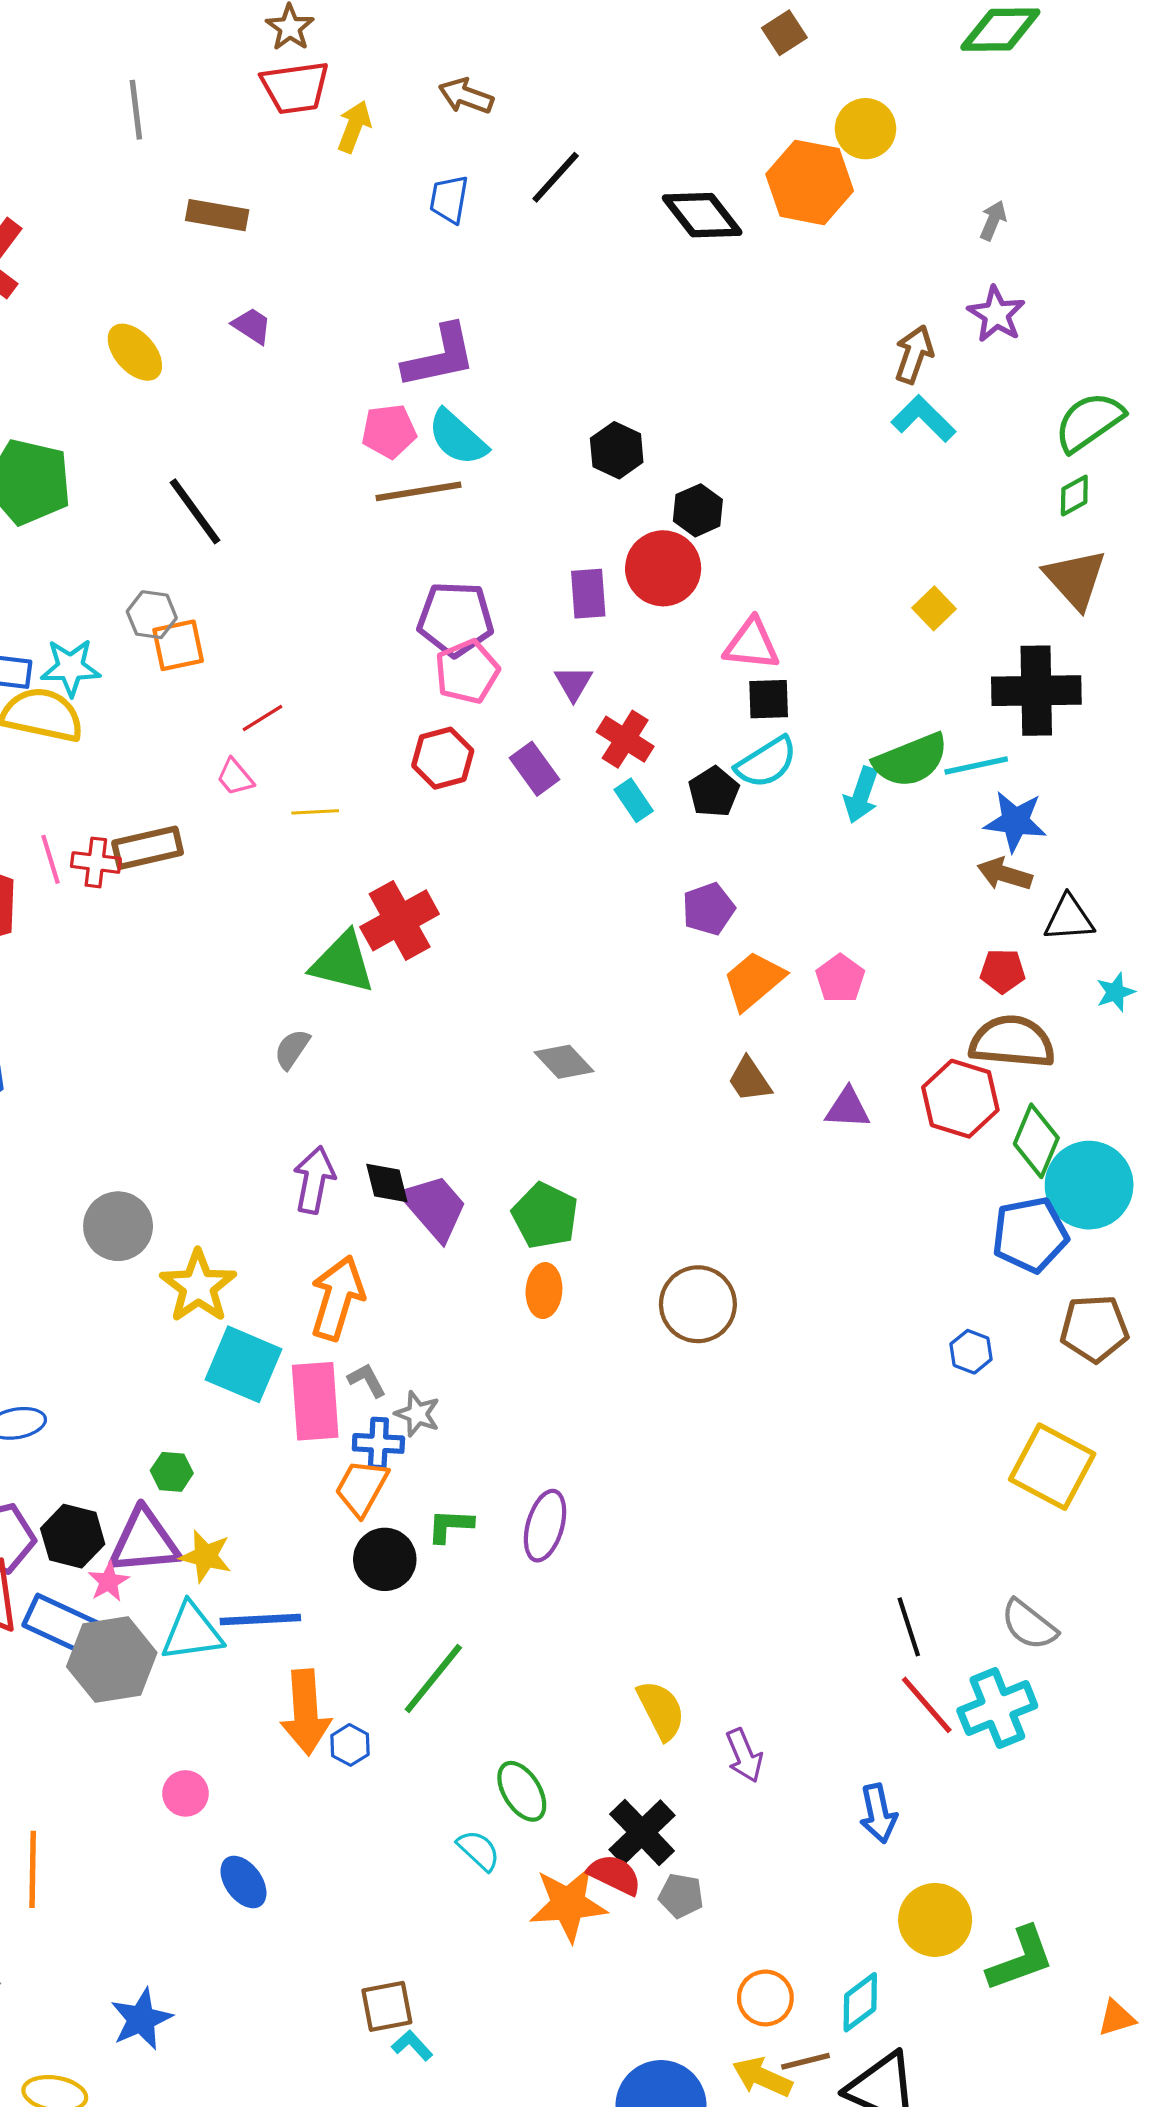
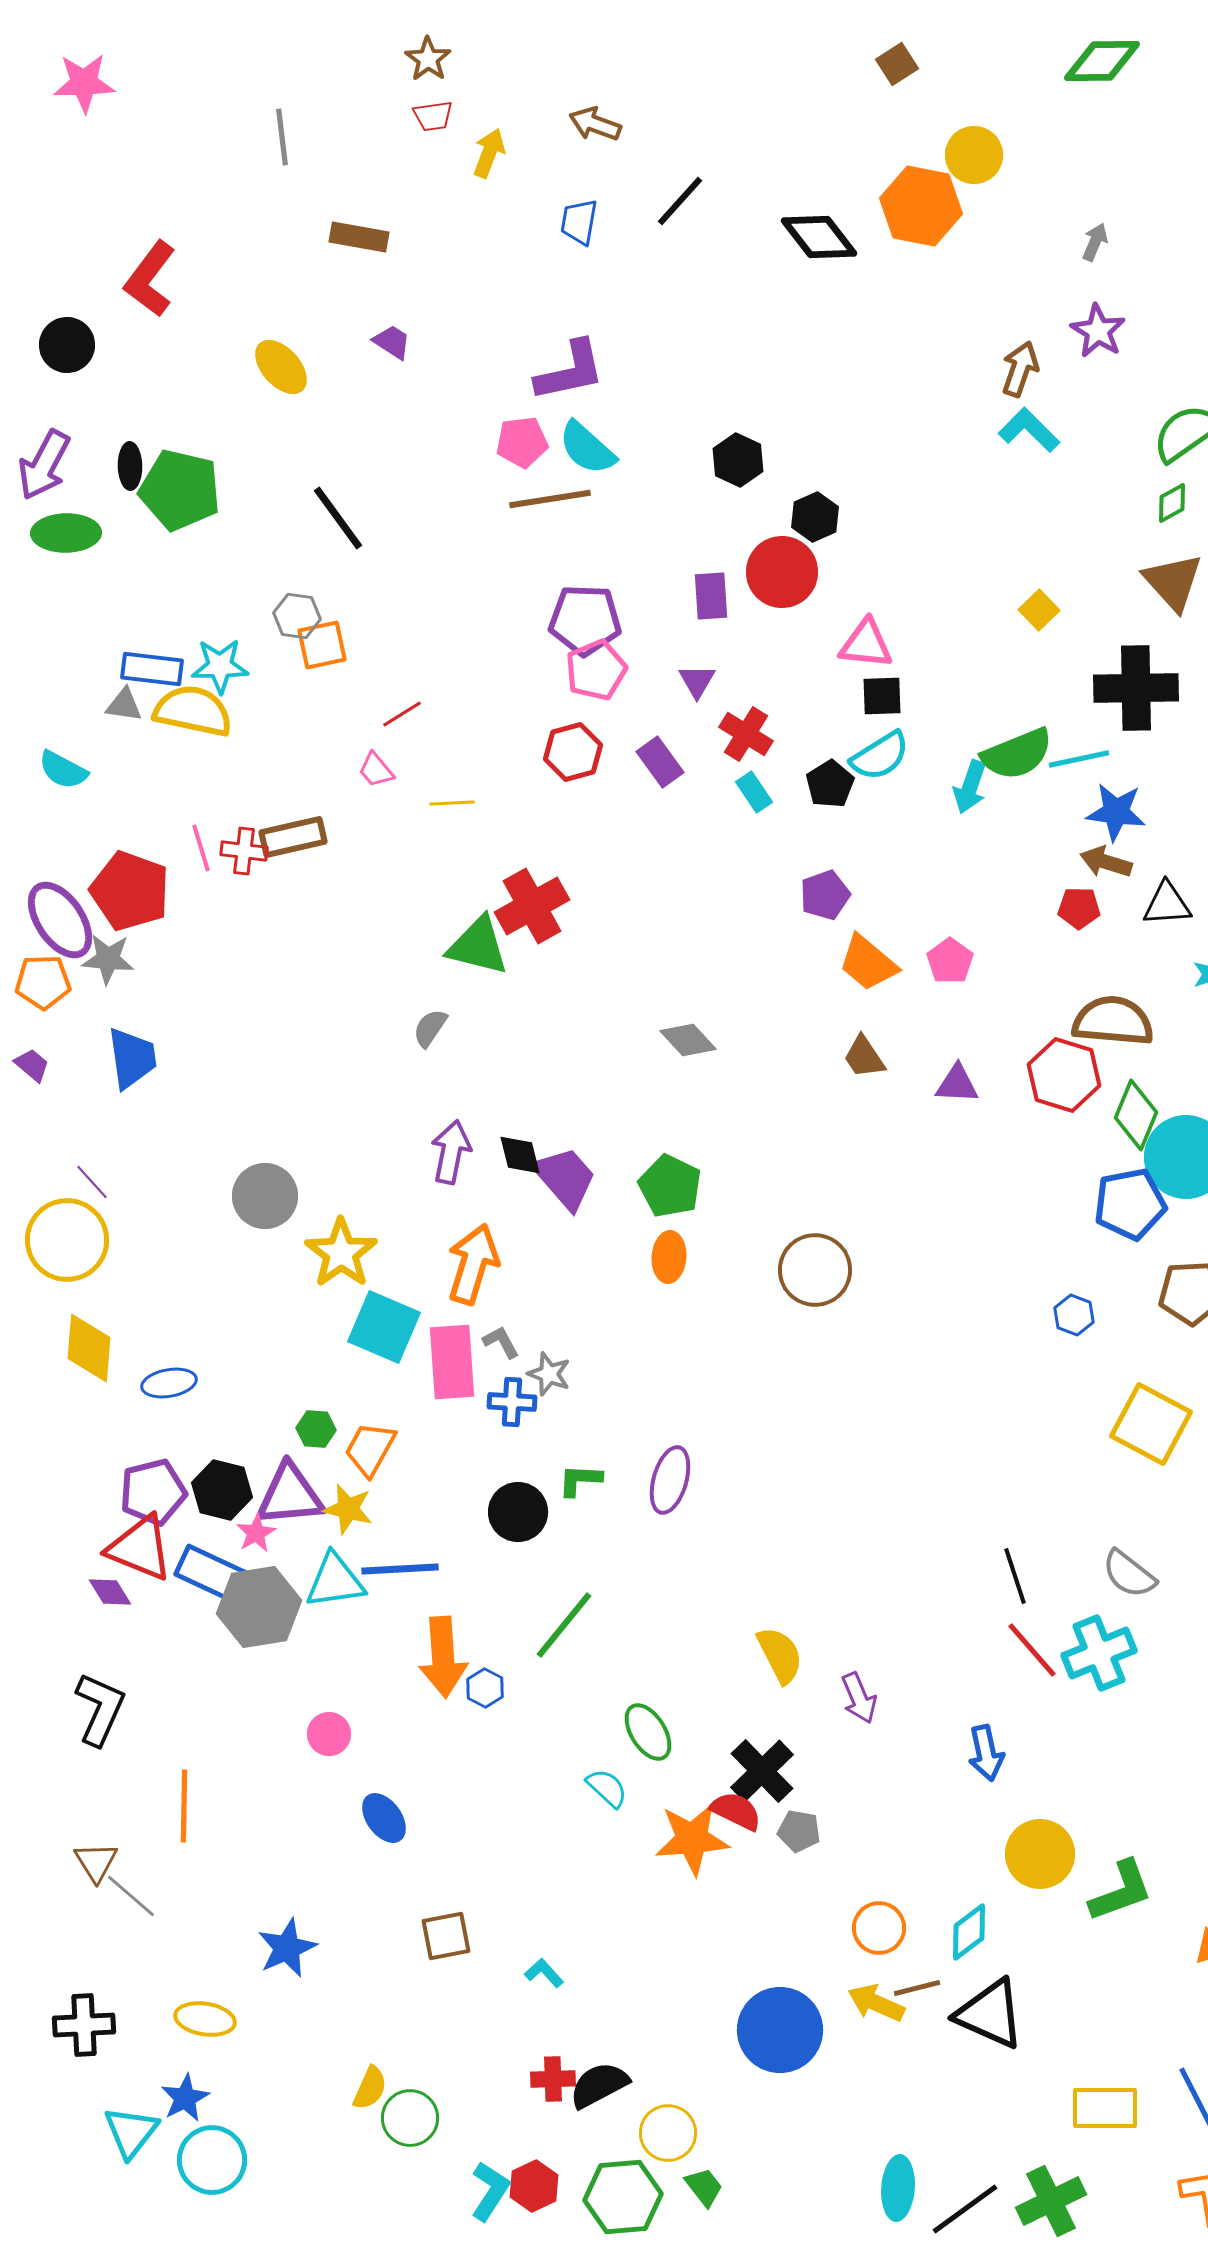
red trapezoid: (295, 88) -> (433, 116), size x0.6
red pentagon: (1003, 971) -> (1079, 908), moved
orange trapezoid: (754, 981) -> (868, 963), turned -100
orange trapezoid: (362, 1488) -> (370, 1449), moved
brown square: (387, 2006) -> (446, 1936), moved

